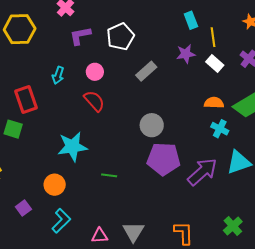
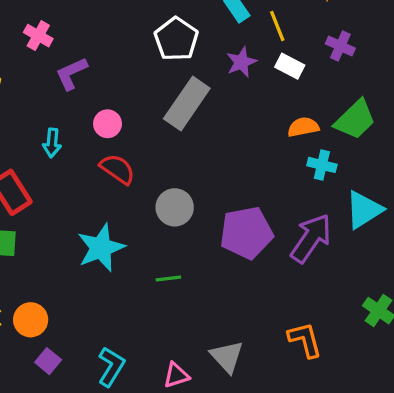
white pentagon: (120, 37) -> (176, 39), moved
gray rectangle: (146, 71) -> (187, 104), size x1.5
gray circle: (152, 125) -> (175, 207), moved
orange circle: (55, 185) -> (31, 320), moved

